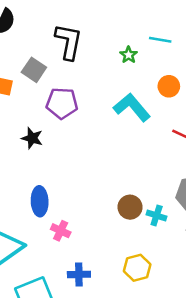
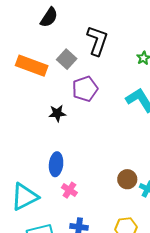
purple pentagon: (62, 103) -> (85, 89), turned -30
black star: (32, 138) -> (57, 113), turned -30

